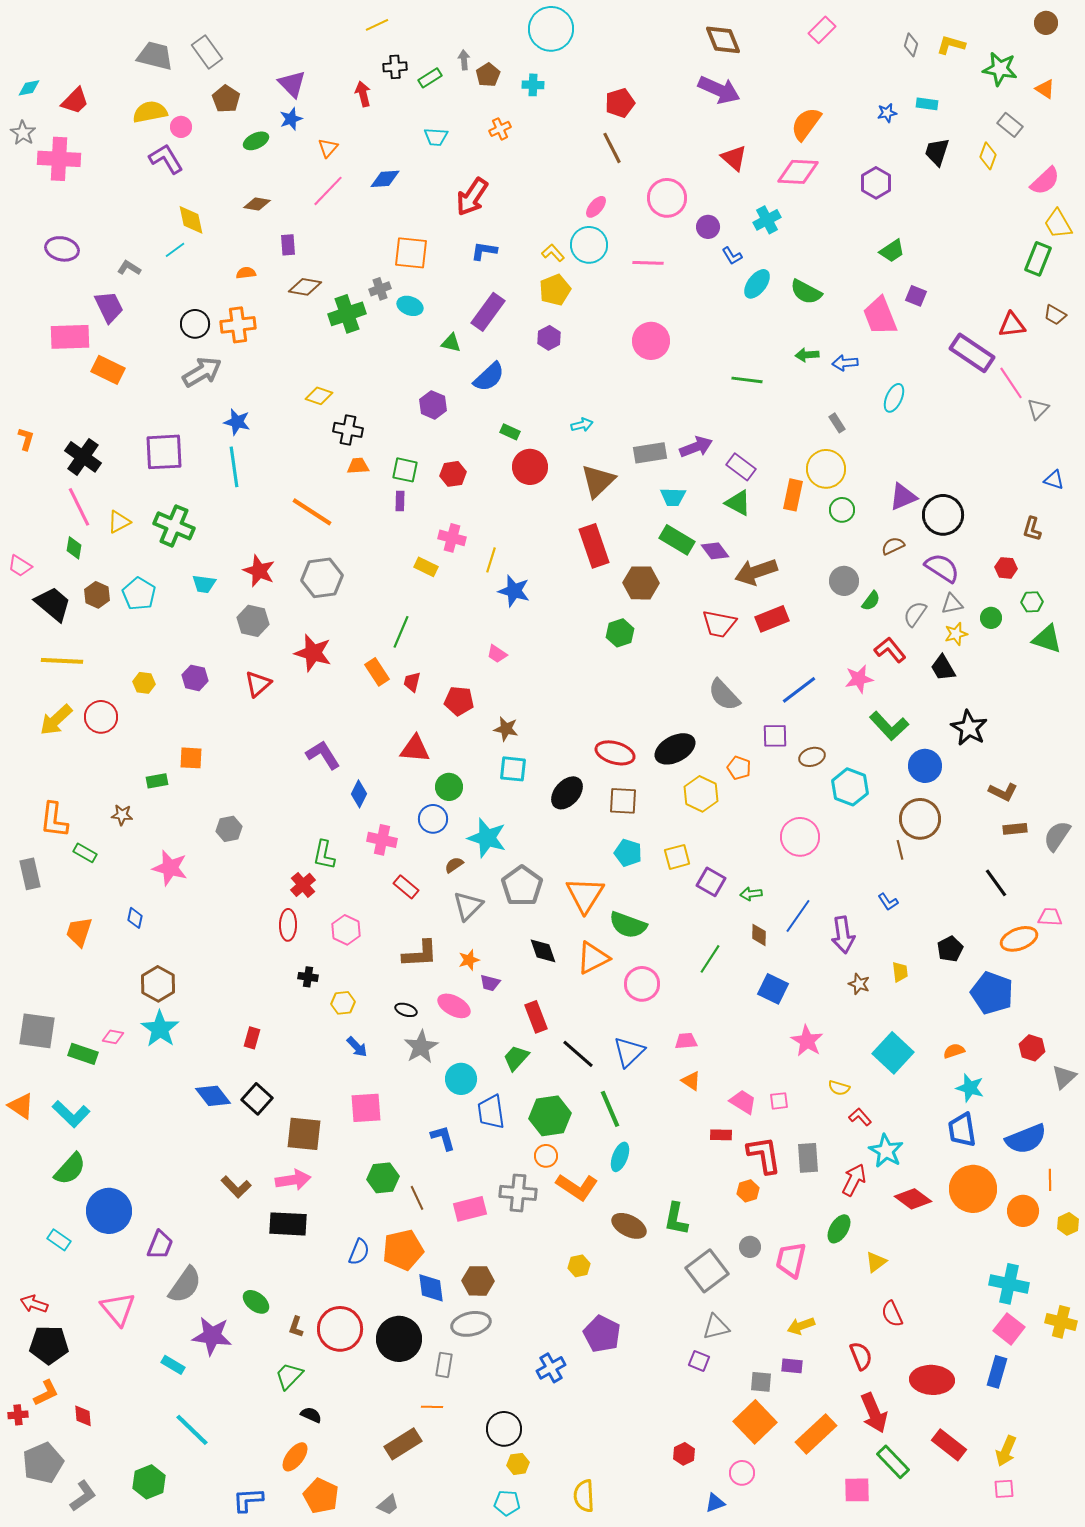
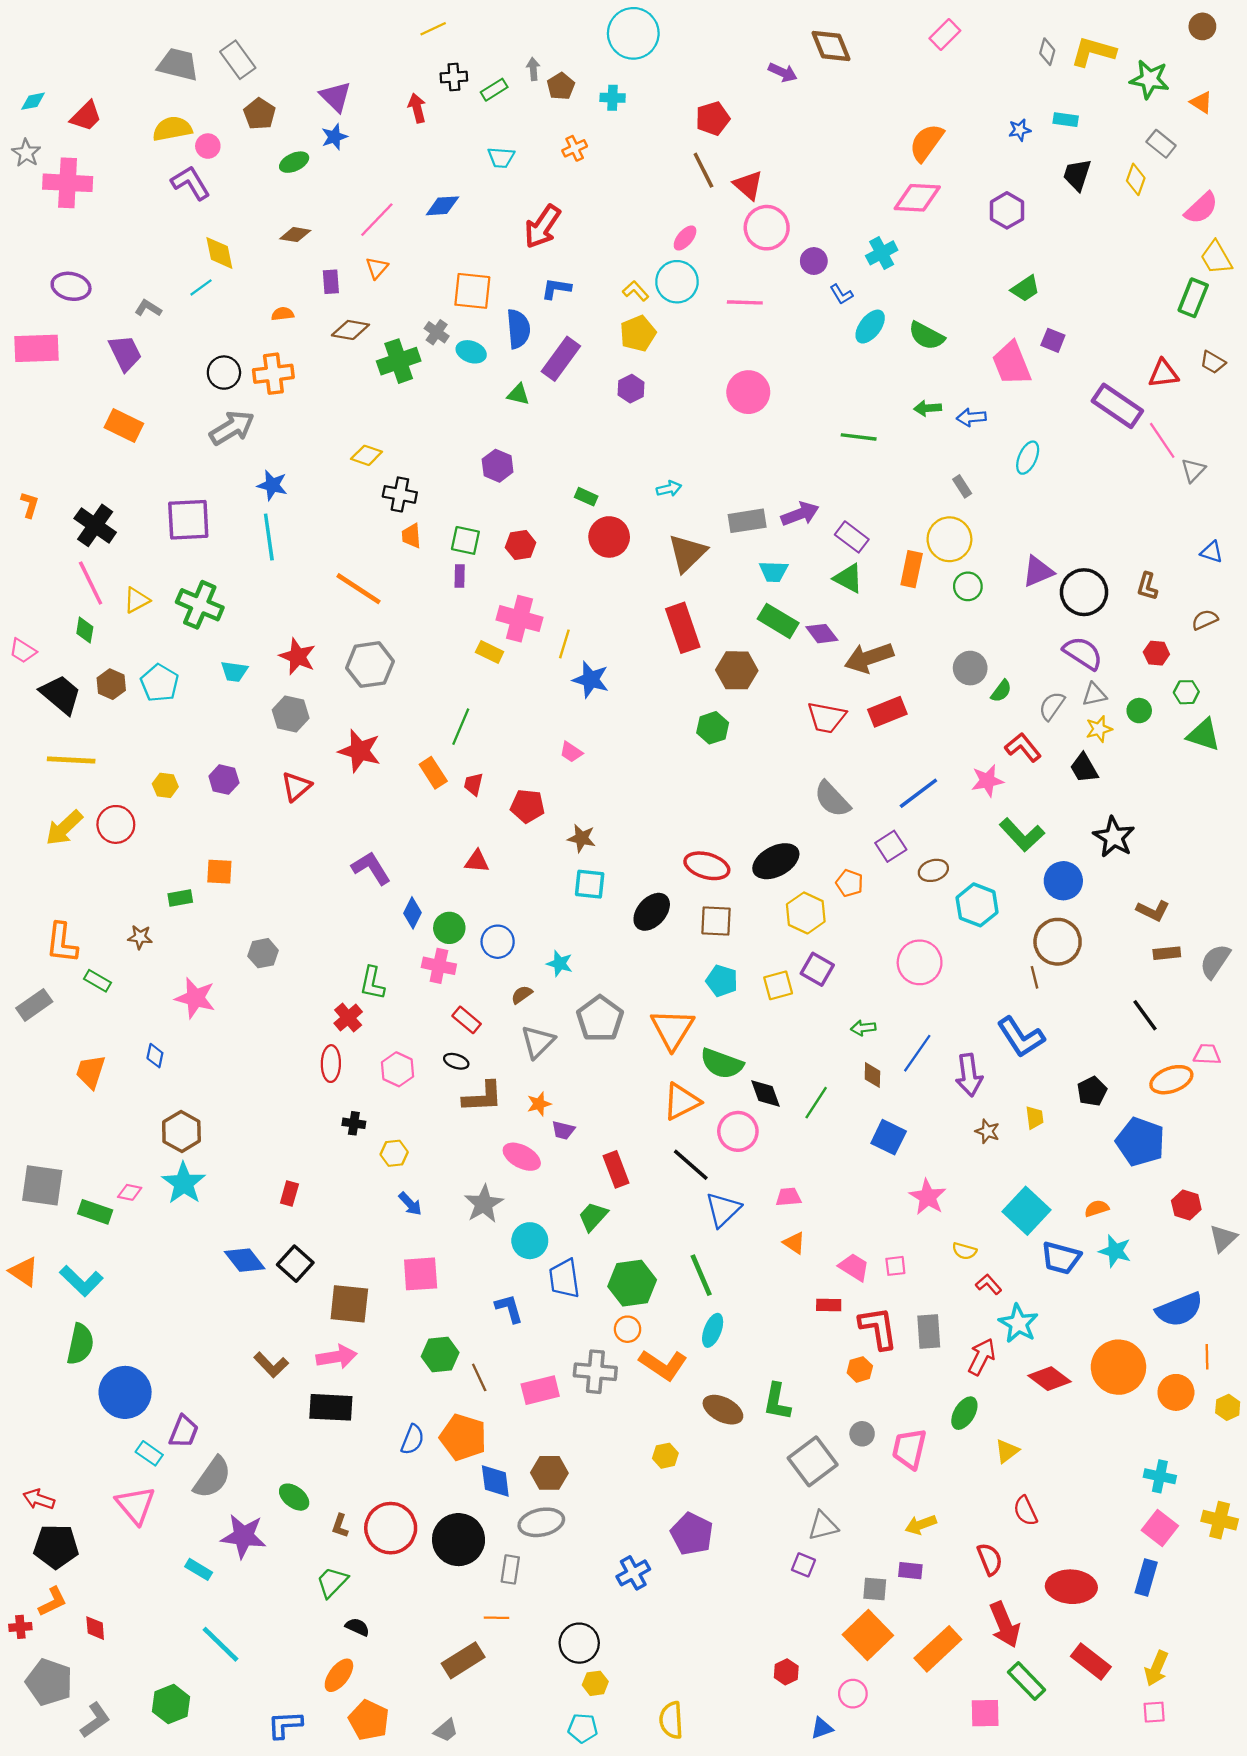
yellow L-shape: (951, 45) -> (1093, 52), size x1.4
purple arrow: (719, 90) -> (783, 72), moved, size x0.6
orange triangle: (328, 148) -> (377, 268), moved
red triangle: (734, 158) -> (748, 185), moved
gray cross: (380, 289) -> (437, 332), turned -35
pink rectangle: (70, 337) -> (37, 348), moved
blue semicircle: (489, 377) -> (518, 329), moved, turned -52
orange trapezoid: (358, 466) -> (411, 536), turned -90
brown L-shape: (1032, 529) -> (1147, 586), moved
pink cross: (452, 538) -> (519, 619), size x1.4
brown semicircle: (893, 546) -> (1205, 620), moved
purple square: (775, 736) -> (891, 846), turned -32
red triangle: (415, 749) -> (477, 861), size x0.7
green circle: (449, 787) -> (449, 928), moved
cyan star: (487, 838) -> (560, 964), size x0.6
gray rectangle: (30, 874) -> (34, 1005), turned 68
purple square: (711, 882) -> (817, 969), moved
blue L-shape: (888, 902) -> (1021, 1037), size x2.0
black diamond: (543, 951) -> (766, 1093), moved
black ellipse: (406, 1010) -> (456, 1061), moved
black line: (578, 1054) -> (691, 1165), moved
blue trapezoid: (962, 1130) -> (1061, 1258), moved, turned -66
green semicircle: (70, 1169) -> (80, 1344), turned -30
cyan rectangle: (59, 1240) -> (149, 1453), moved
orange pentagon: (403, 1250) -> (463, 1437), turned 30
cyan cross: (1009, 1284) -> (1160, 1476), size x0.7
gray pentagon: (43, 1463) -> (49, 1682), turned -30

